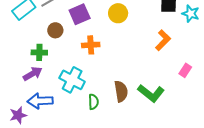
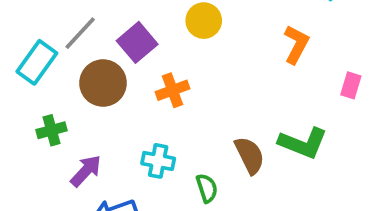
brown circle: (55, 30) -> (103, 83), size x1.6
green cross: (39, 52) -> (52, 130), moved
cyan cross: (72, 80) -> (158, 161), size x0.7

